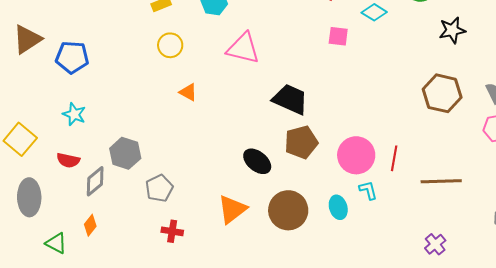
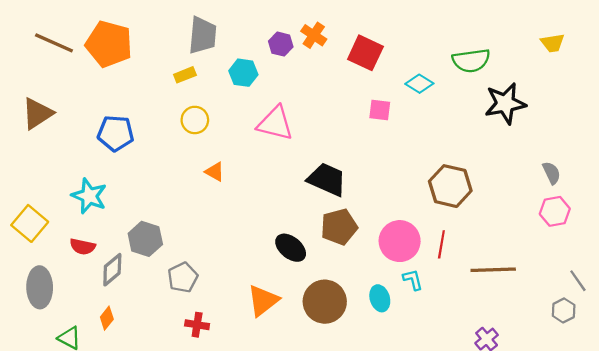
black star: (452, 30) -> (505, 103), size x1.4
blue pentagon: (72, 57) -> (116, 133), moved
brown hexagon: (442, 93) -> (450, 186), moved
cyan star: (74, 114) -> (89, 196), size x1.4

